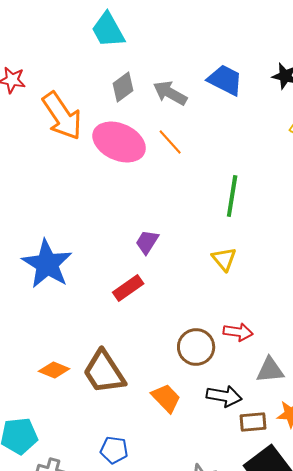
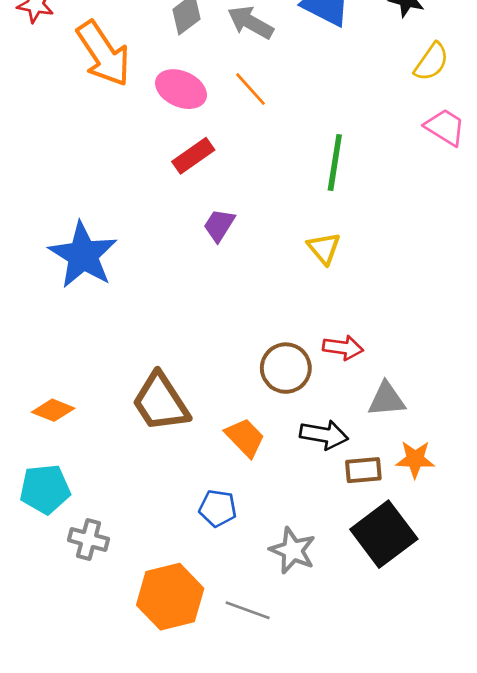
pink ellipse: (119, 142) -> (181, 89), size x0.7
red rectangle: (128, 288) -> (193, 156), moved
orange diamond: (54, 370) -> (53, 410), moved
blue pentagon: (114, 450) -> (218, 508), moved

